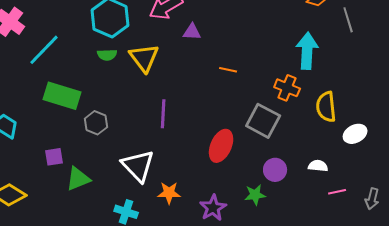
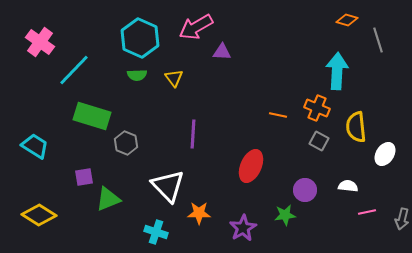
yellow triangle: (144, 58) -> (174, 78), size x0.6
orange line: (228, 70) -> (278, 115), moved
gray square: (263, 121) -> (319, 141), moved, size x0.6
white ellipse: (355, 134) -> (385, 154), turned -30

